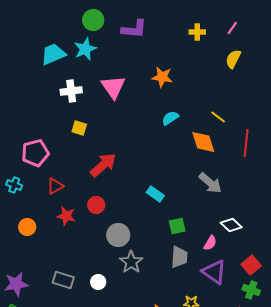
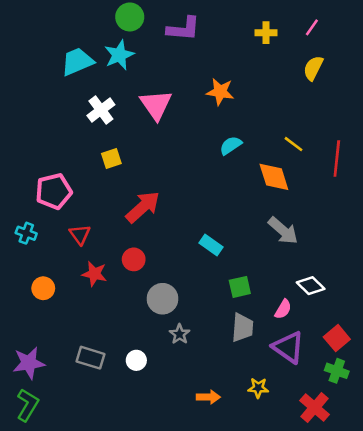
white cross: (71, 91) -> (101, 110), turned -30
yellow square: (79, 128) -> (111, 159), turned -35
red line: (246, 143) -> (337, 159), moved
red triangle: (55, 186) -> (80, 235), turned -36
gray star: (131, 262) -> (180, 334), size x0.7

